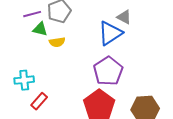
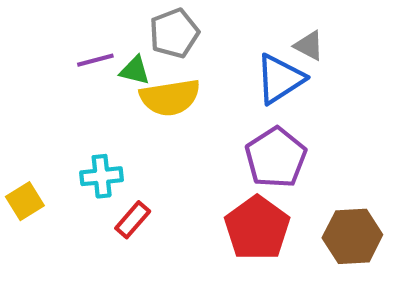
purple line: (32, 14) -> (95, 60), moved
yellow semicircle: (57, 42) -> (170, 97), size x1.8

